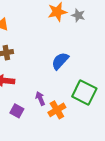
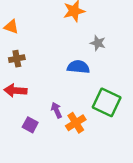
gray star: (78, 15) -> (98, 43), moved
blue semicircle: (60, 61) -> (78, 67), turned 54

